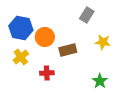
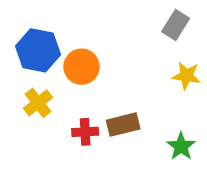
gray rectangle: (87, 15) -> (176, 25), moved
brown rectangle: (68, 50) -> (123, 125), moved

